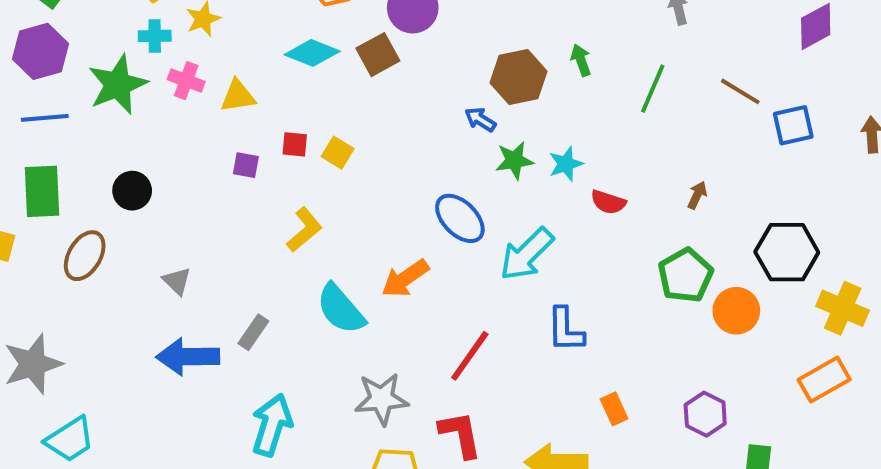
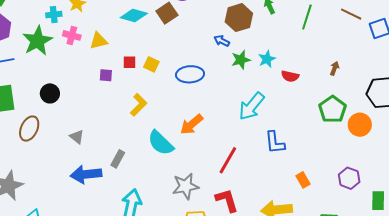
blue ellipse: (460, 218) -> (190, 74), moved, turned -44

